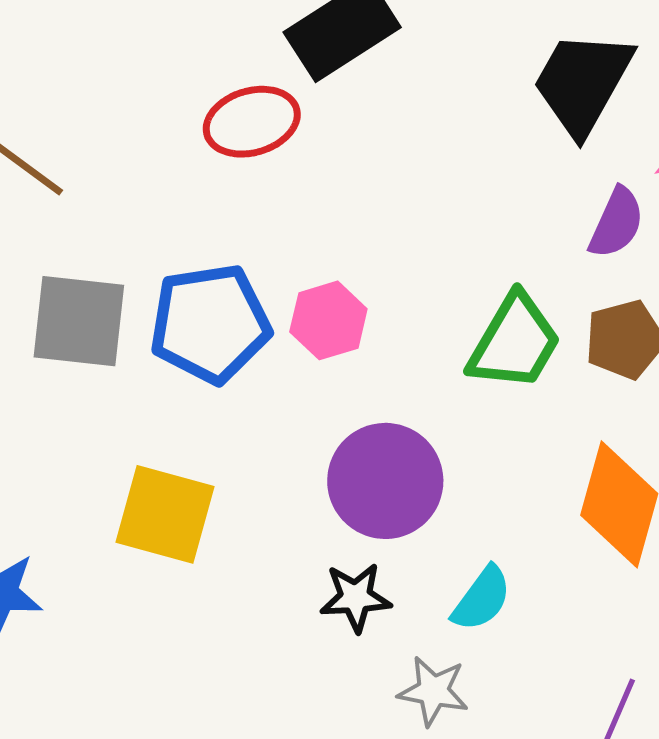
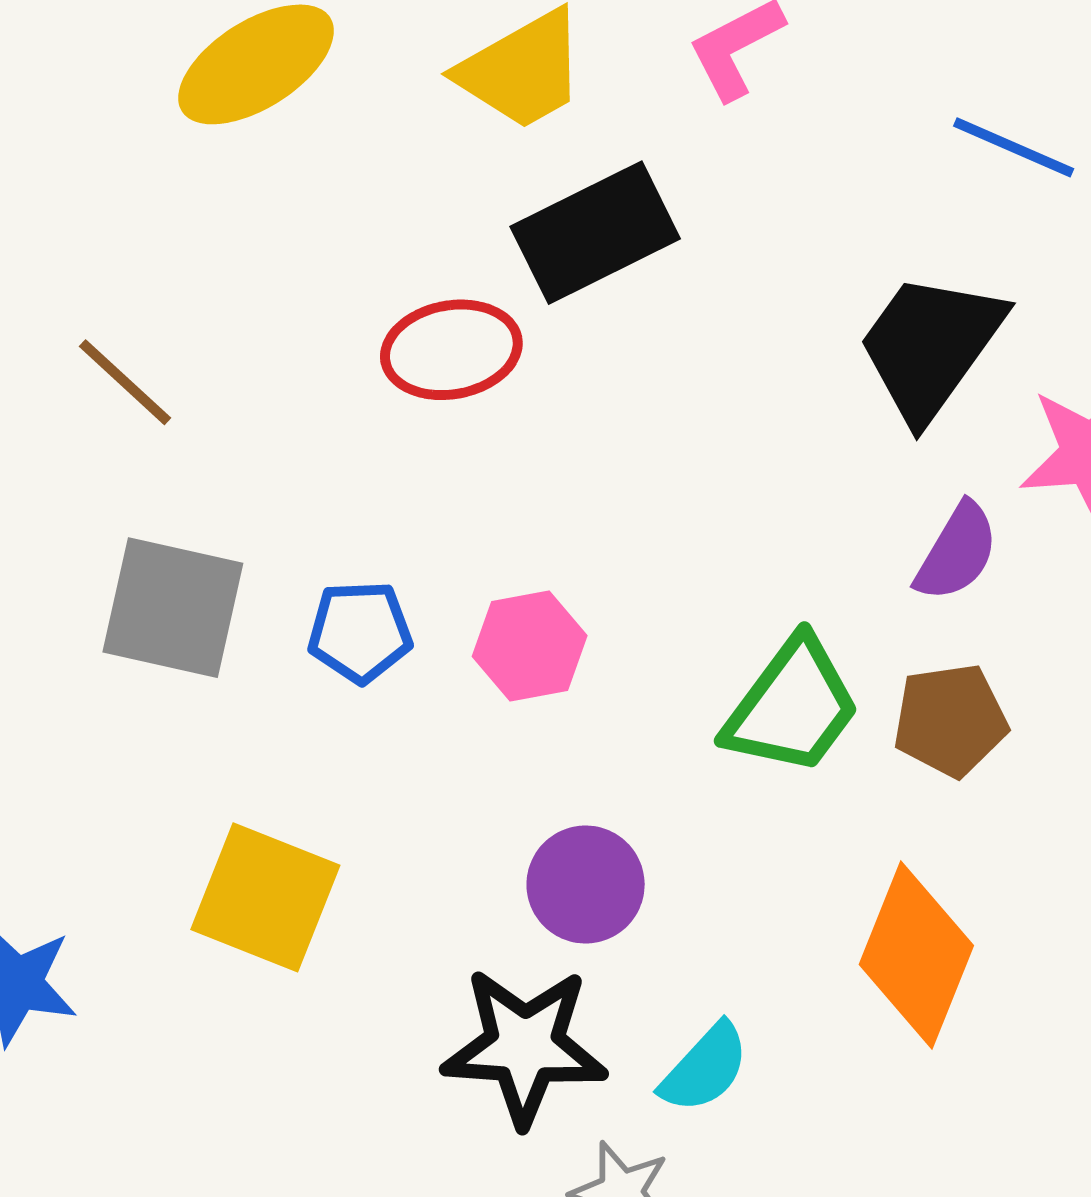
blue pentagon: (210, 324) -> (360, 632), size x0.6
purple circle: (385, 481) -> (586, 884), size x0.7
black star: (356, 597) -> (525, 1046), size x1.6

